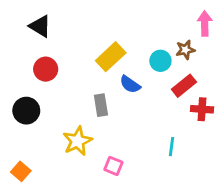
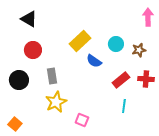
brown star: (185, 50) -> (139, 50), moved
red rectangle: (184, 86) -> (121, 80), moved
gray rectangle: (101, 105) -> (52, 76), moved

